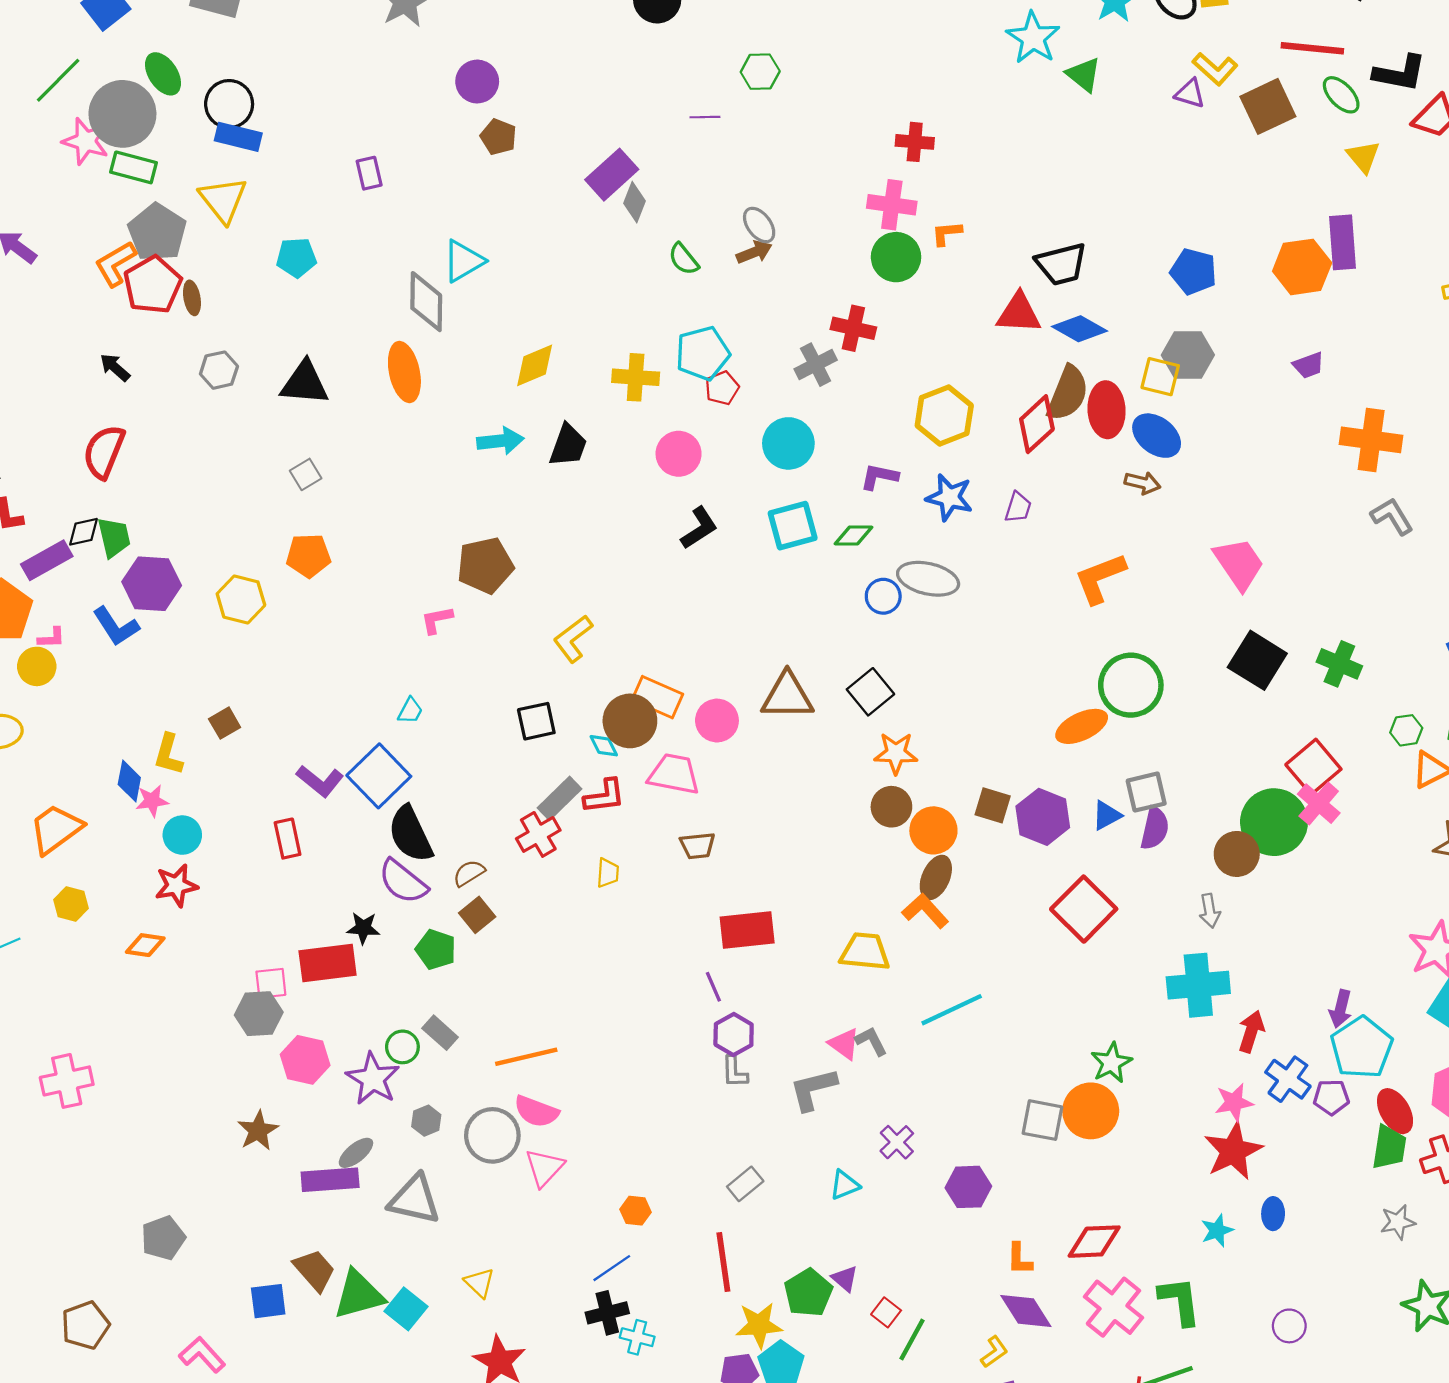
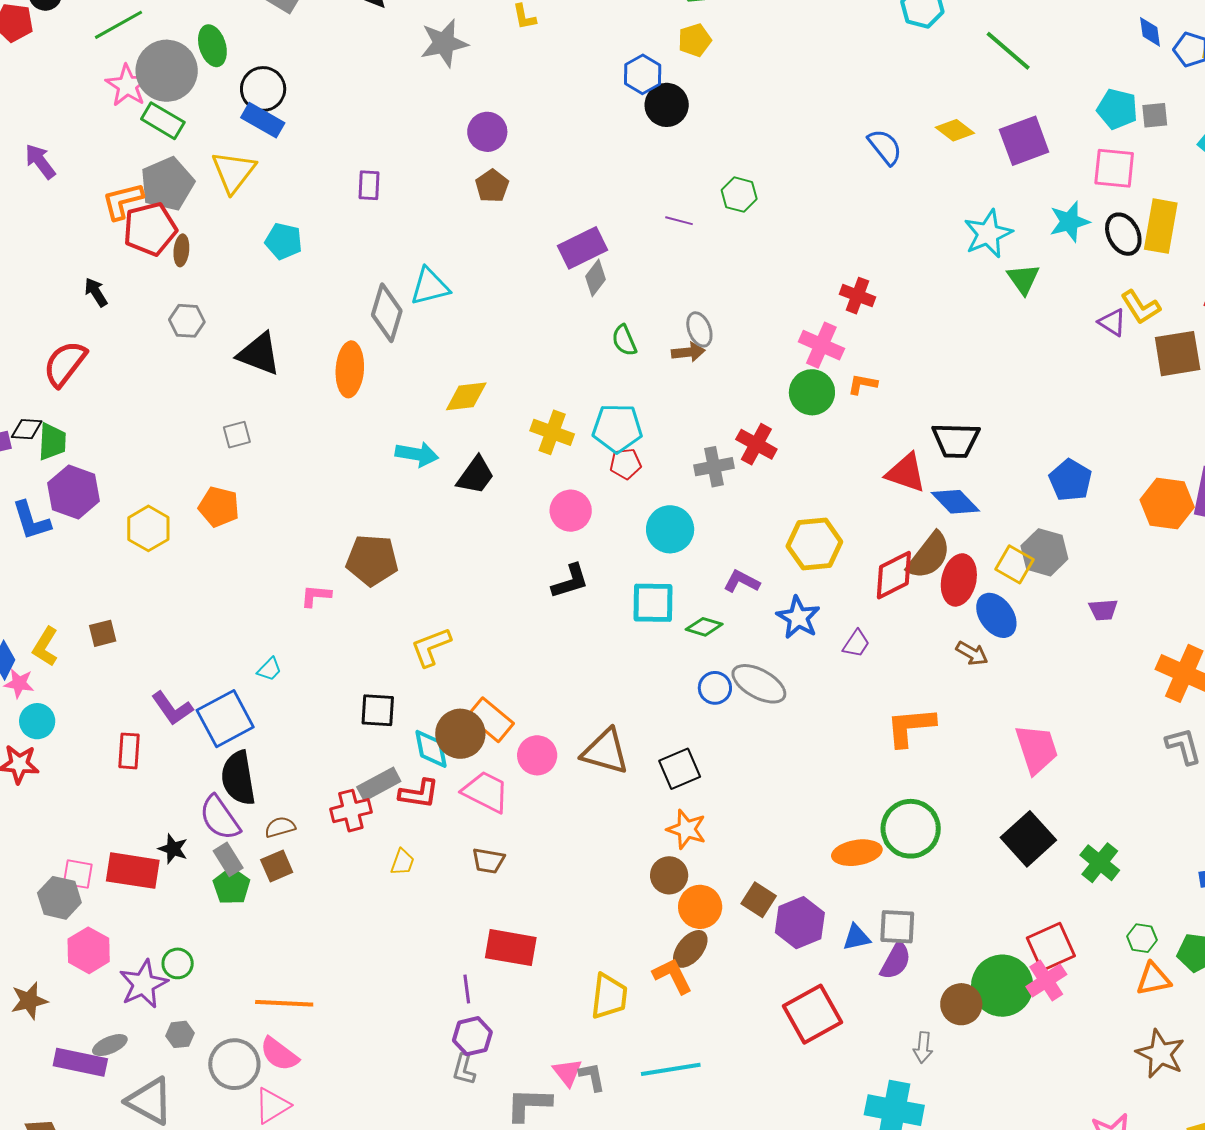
purple trapezoid: (1308, 365) -> (1103, 610), moved
cyan diamond: (604, 746) -> (431, 749), size x1.5
yellow trapezoid: (865, 952) -> (609, 996), turned 75
gray rectangle: (440, 1033) -> (228, 859), moved

